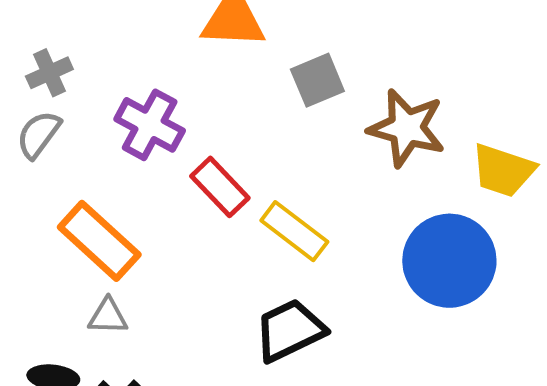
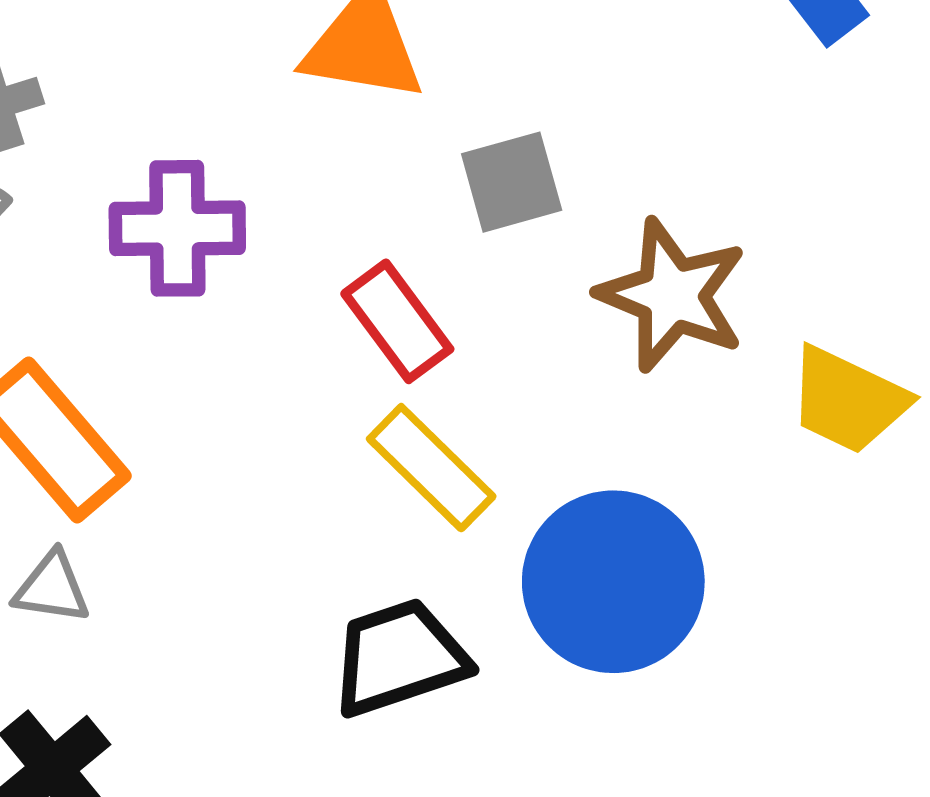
purple cross: (150, 125) -> (177, 228), turned -36
red rectangle: (220, 187) -> (397, 321), moved
blue circle: (449, 261) -> (613, 582), moved

